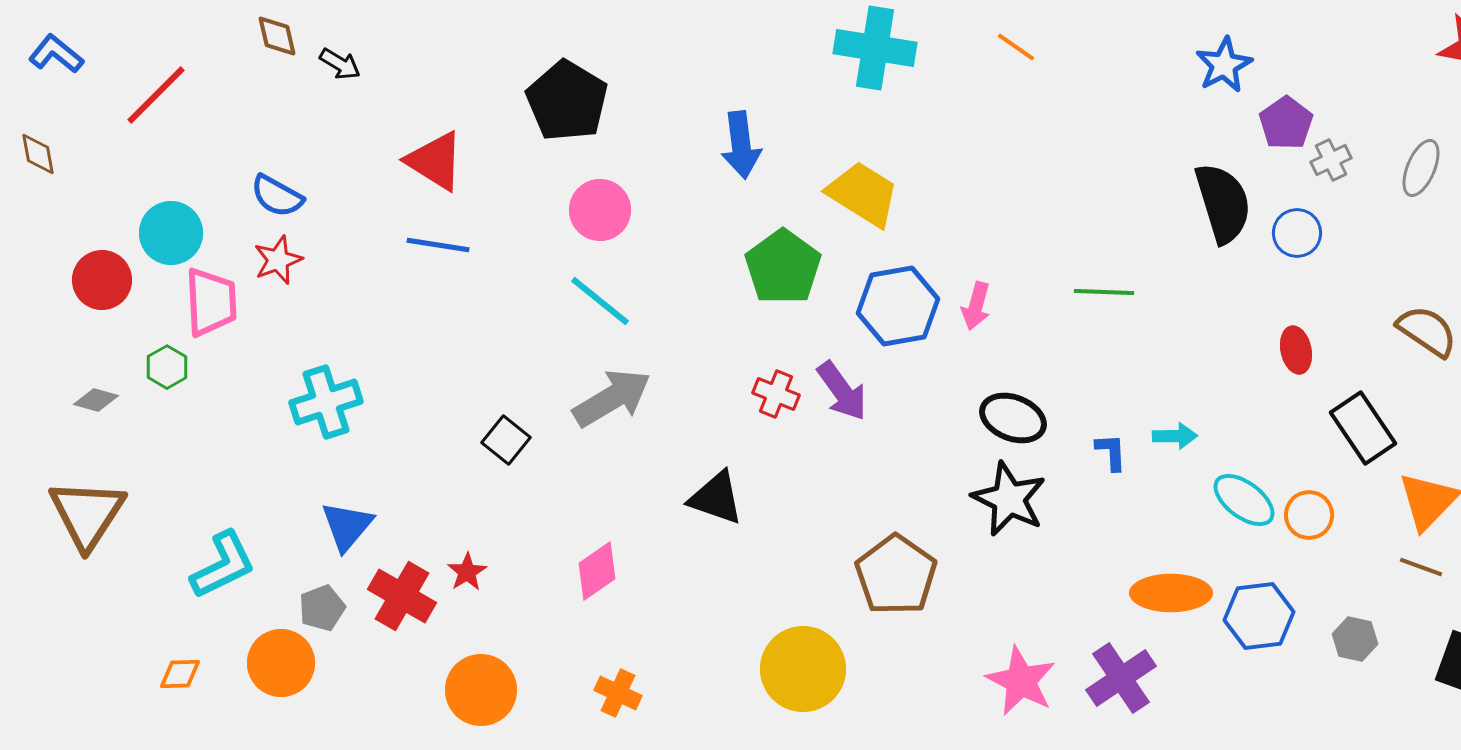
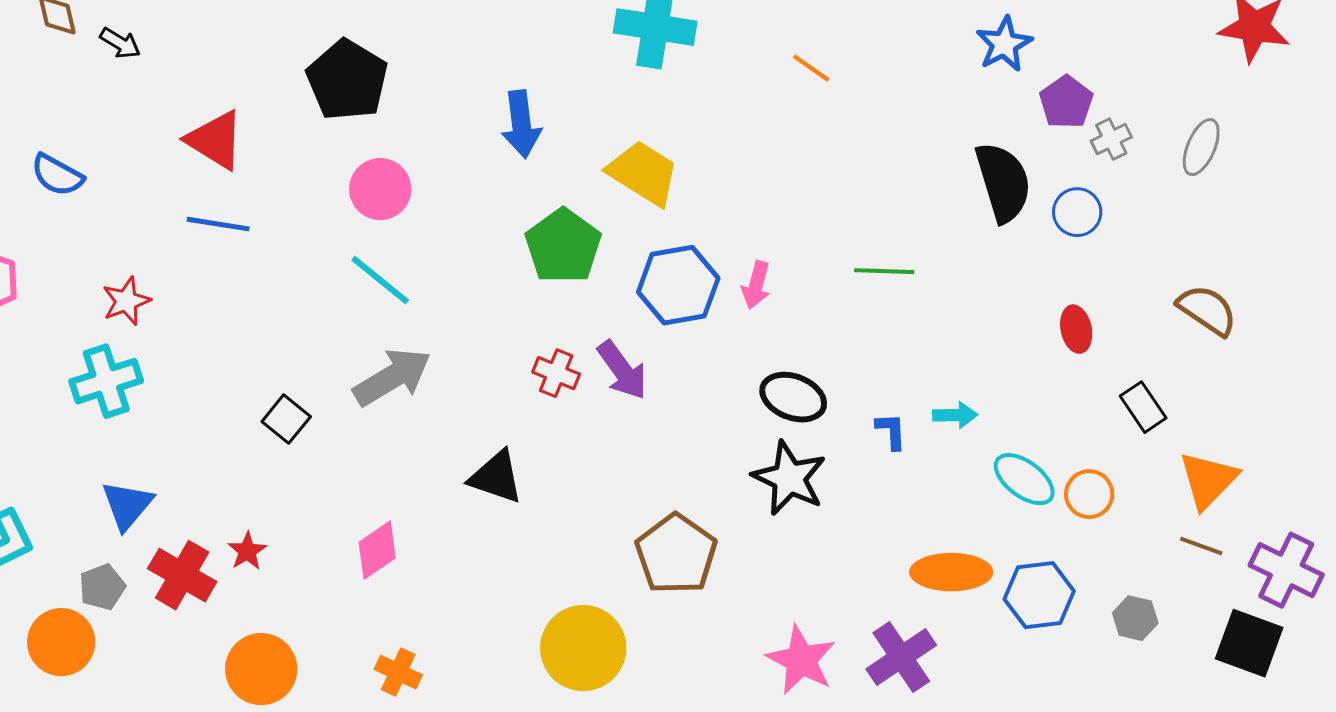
orange line: (1016, 47) -> (811, 68), moved
red star: (278, 260) -> (126, 301), moved
black rectangle: (1363, 428) -> (1143, 407), size x0.7

